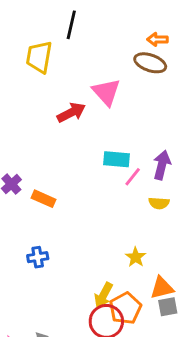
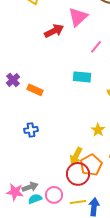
pink triangle: (106, 92) -> (78, 17), turned 30
cyan rectangle: (117, 159) -> (82, 77), moved
pink line: (133, 177) -> (96, 47), moved

